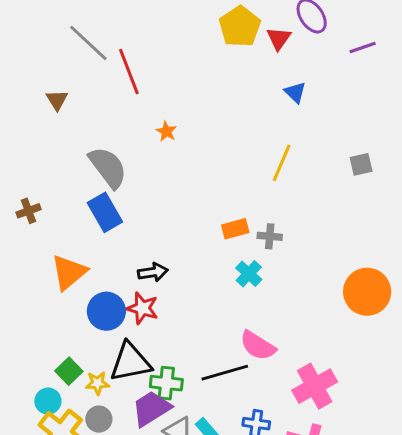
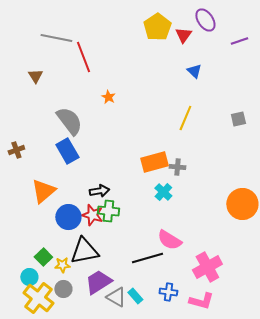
gray line: (88, 43) -> (56, 38), turned -32
orange rectangle: (235, 229) -> (154, 162), size x1.5
green cross: (166, 383) -> (108, 211), moved

